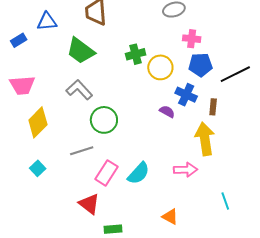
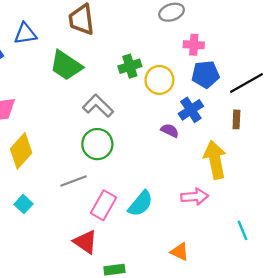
gray L-shape: (79, 90) -> (98, 106), moved
blue cross: (186, 95) -> (191, 110), turned 35
brown rectangle: (213, 107) -> (236, 119), moved

